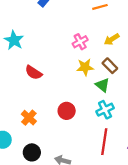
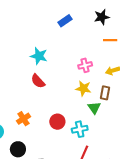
cyan star: (14, 40) -> (39, 56), moved, turned -30
brown rectangle: (110, 66) -> (105, 93), turned 40
cyan cross: (105, 110) -> (80, 129), moved

